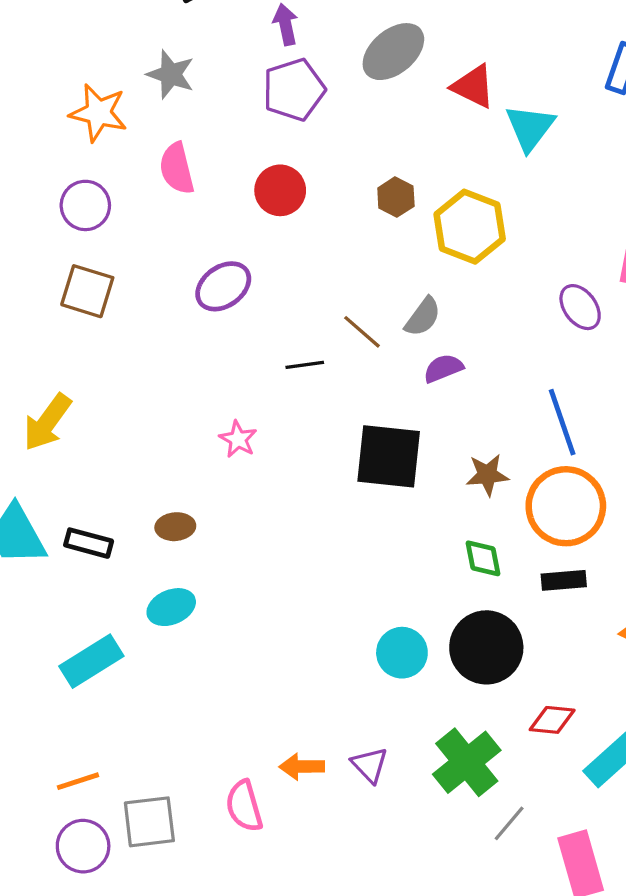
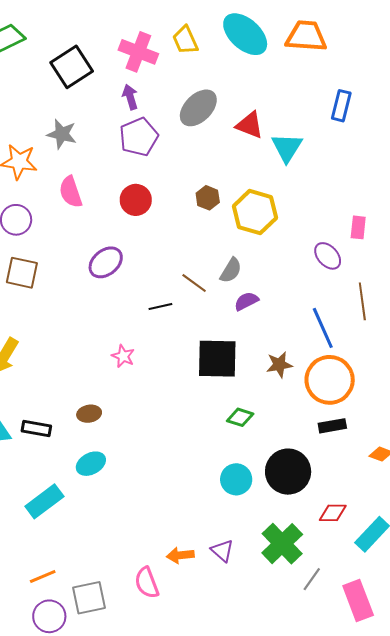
green diamond: (483, 558) -> (240, 417), moved, turned -56

